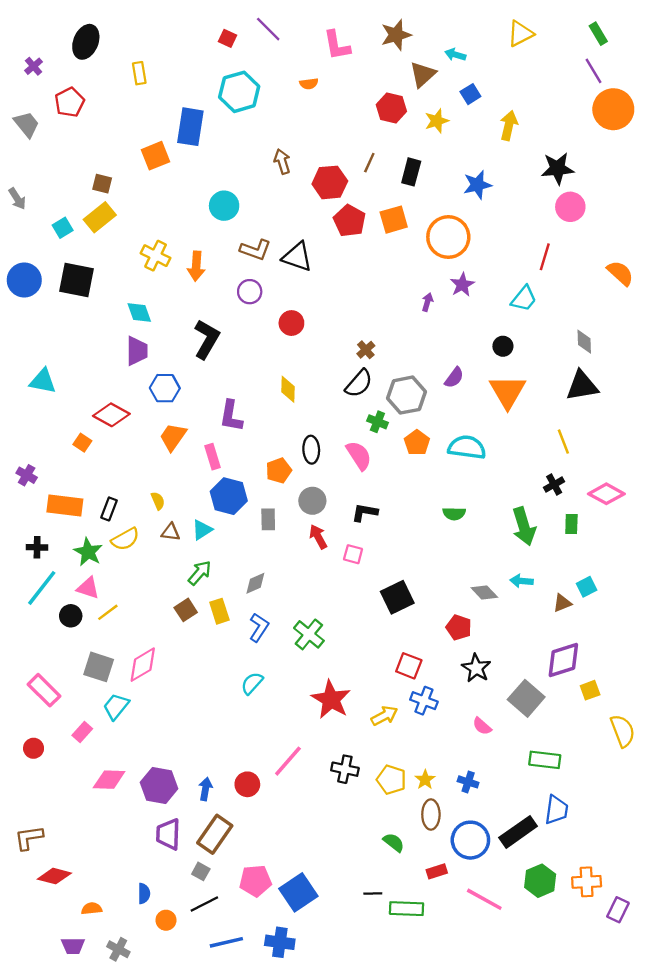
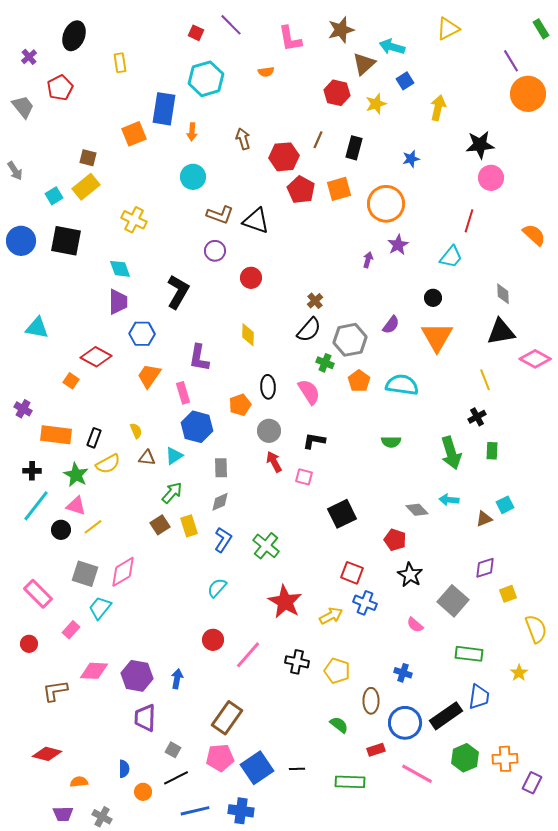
green rectangle: (598, 34) -> (541, 29), moved
cyan arrow: (455, 55) -> (392, 47), size x1.4
blue star: (477, 185) -> (411, 159), size x0.7
orange arrow: (196, 266) -> (192, 132), moved, size x0.7
pink diamond: (606, 494) -> (535, 359), moved
gray rectangle: (268, 519) -> (221, 468), moved
purple diamond: (563, 660) -> (485, 568), size x0.7
yellow star: (425, 780) -> (519, 673), moved
red circle: (247, 784) -> (213, 640), moved
brown rectangle: (215, 834) -> (227, 718), moved
brown L-shape: (29, 838) -> (55, 691), moved
black line: (373, 893) -> (297, 769), moved

